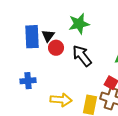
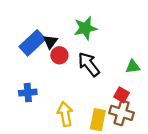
blue rectangle: (32, 37) -> (32, 43), turned 50
yellow arrow: (61, 100) -> (65, 114), turned -105

